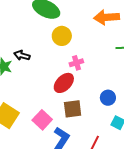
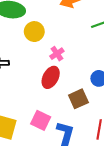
brown square: (73, 109) -> (78, 99), moved

